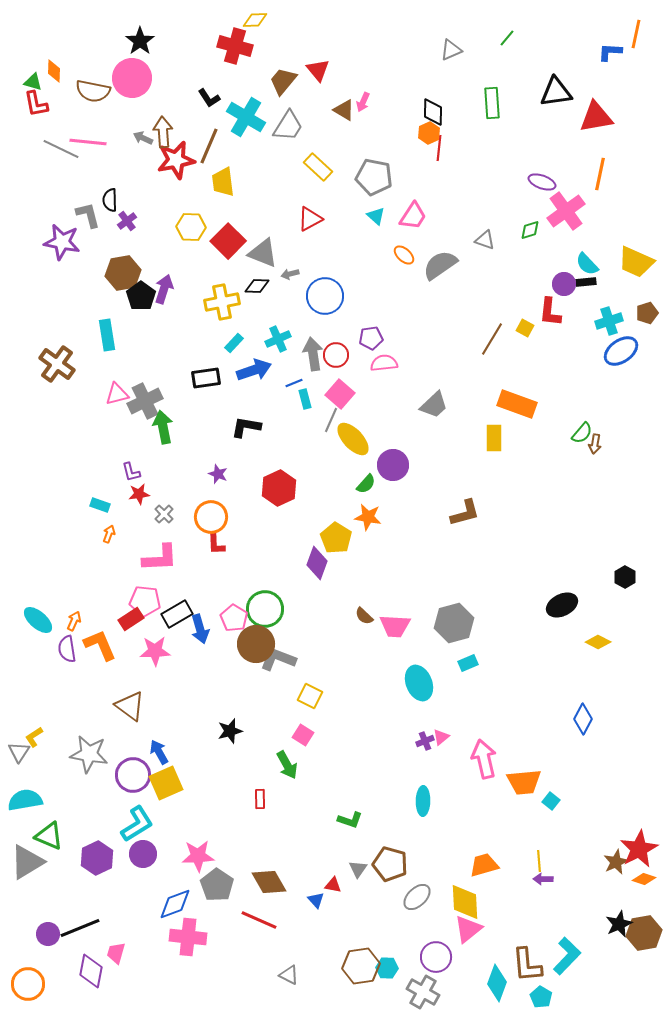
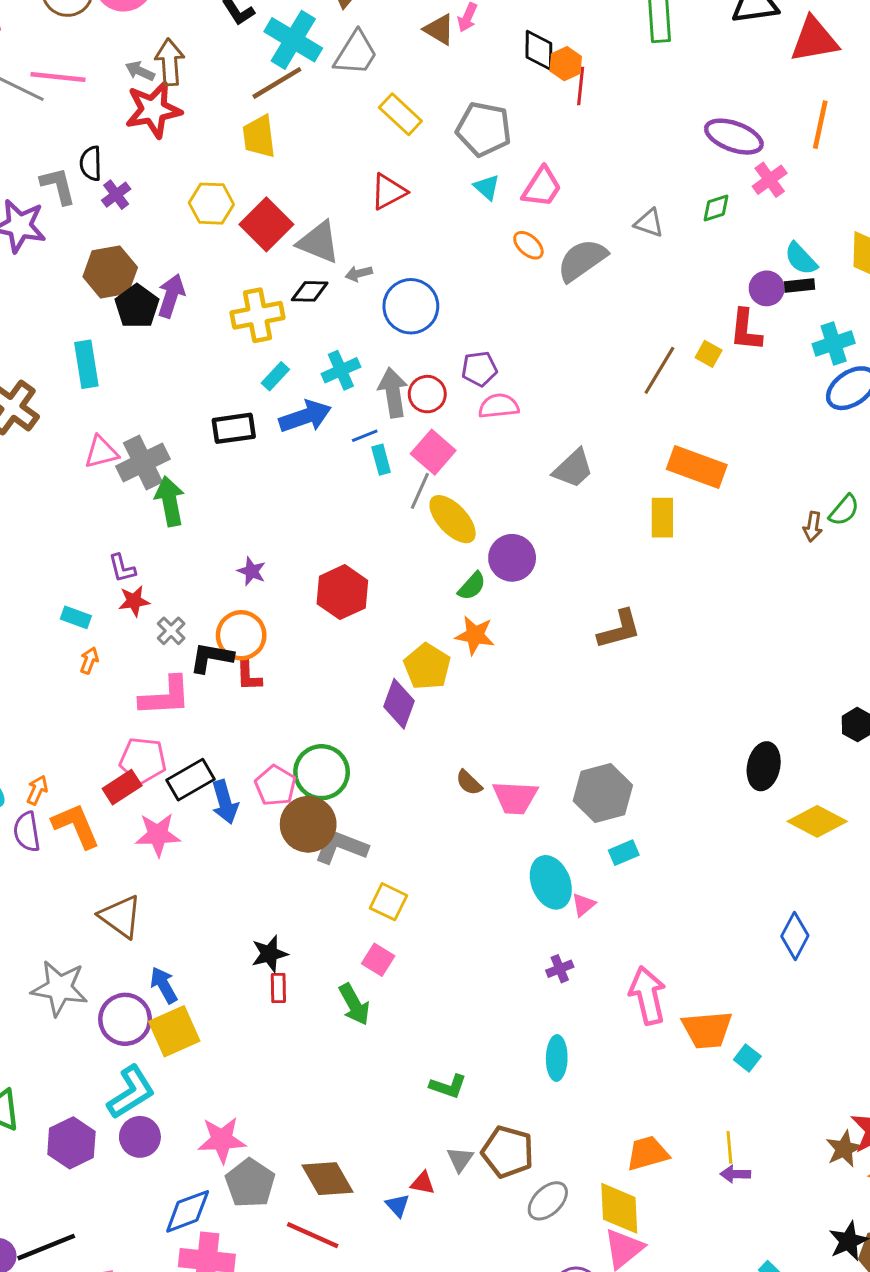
black diamond: (433, 112) -> (539, 50), moved
brown line: (209, 146) -> (277, 83), moved, turned 36
red star: (176, 160) -> (153, 110), moved
purple ellipse: (542, 182) -> (734, 137), size x1.4
pink cross: (566, 211) -> (770, 180), size x0.6
black L-shape: (246, 427) -> (211, 658), moved
green semicircle: (582, 433) -> (844, 510), moved
black ellipse: (562, 605) -> (764, 766), turned -52
yellow diamond: (598, 642) -> (817, 821), size x1.5
pink triangle: (441, 737) -> (584, 905), moved
red rectangle: (260, 799) -> (278, 988), moved

